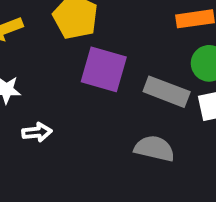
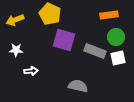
gray semicircle: (154, 148) -> (78, 86), moved

